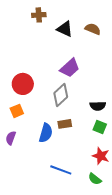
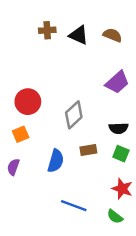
brown cross: (39, 15) -> (47, 30), moved
purple trapezoid: (70, 68) -> (117, 82), moved
brown rectangle: (65, 124) -> (88, 150), moved

